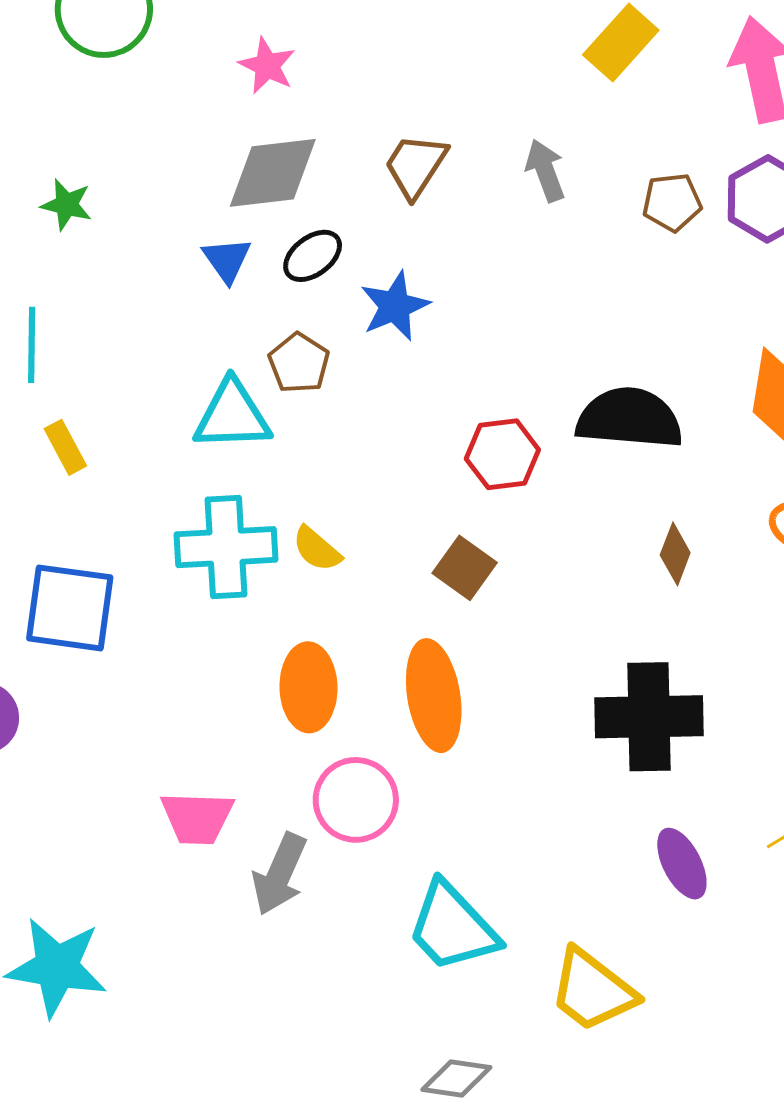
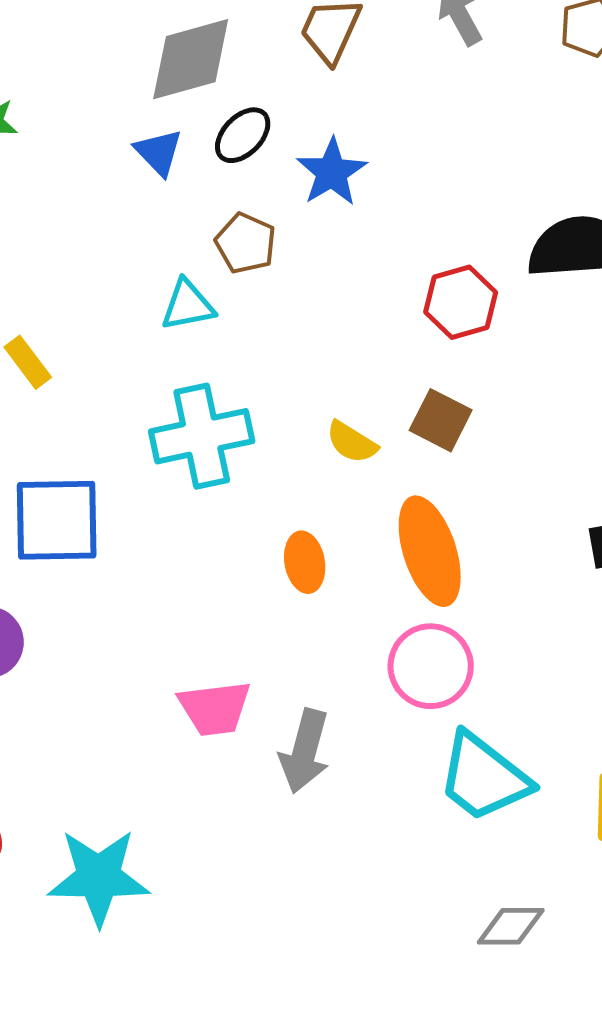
cyan triangle: (232, 415) -> (188, 305), size x0.7
yellow semicircle: (317, 549) -> (352, 442), moved
orange ellipse: (308, 687) -> (305, 562), size x0.7
pink circle: (356, 800) -> (431, 666), moved

